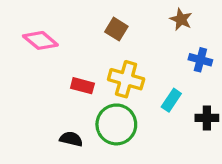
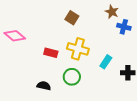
pink diamond: (40, 40) -> (15, 36), moved
blue cross: (200, 60) -> (124, 27), moved
green circle: (116, 124) -> (72, 77), size x0.7

